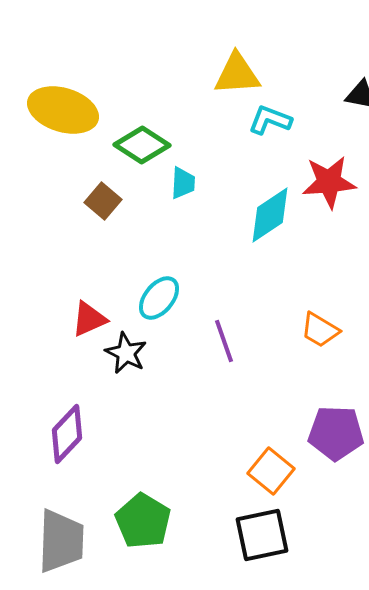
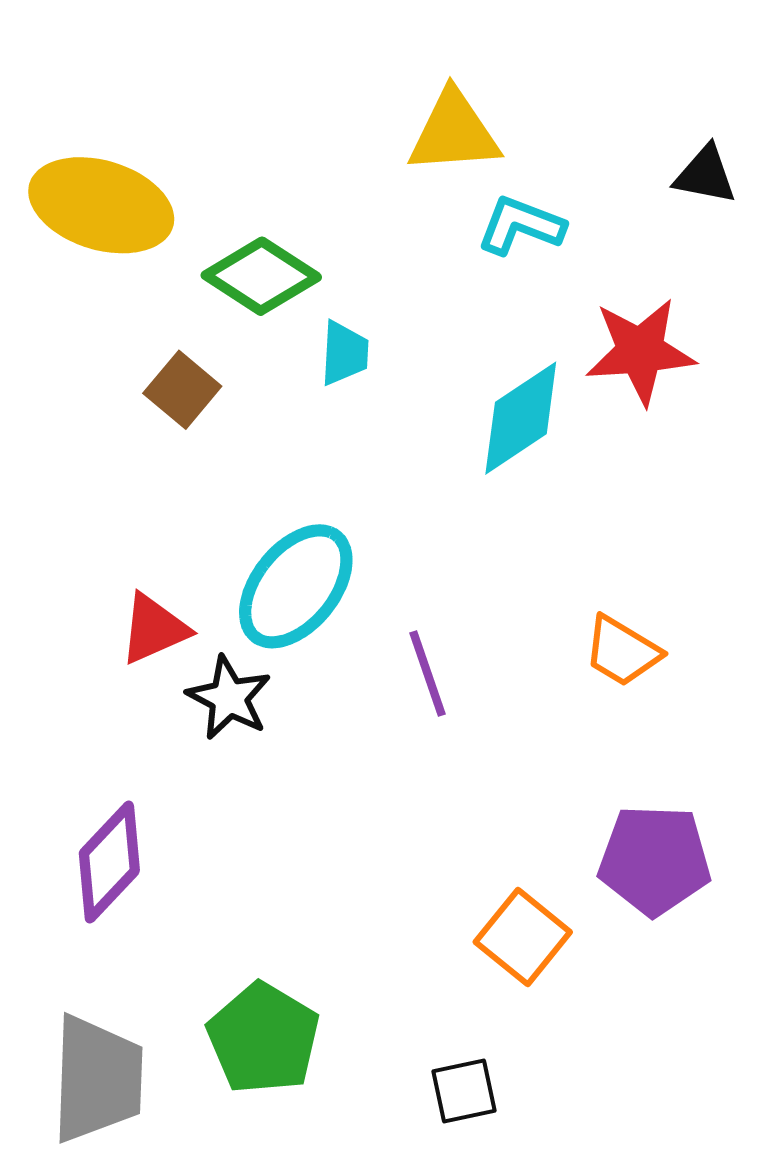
cyan ellipse: (159, 298) -> (296, 586), size x1.4
black square: (262, 535) -> (464, 1091), moved, size x0.6

